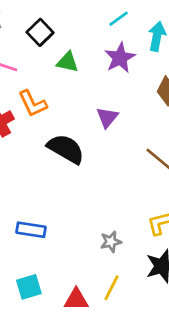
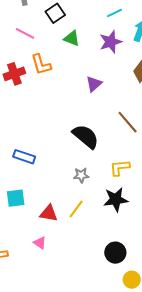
black semicircle: (66, 149) -> (86, 136), moved

